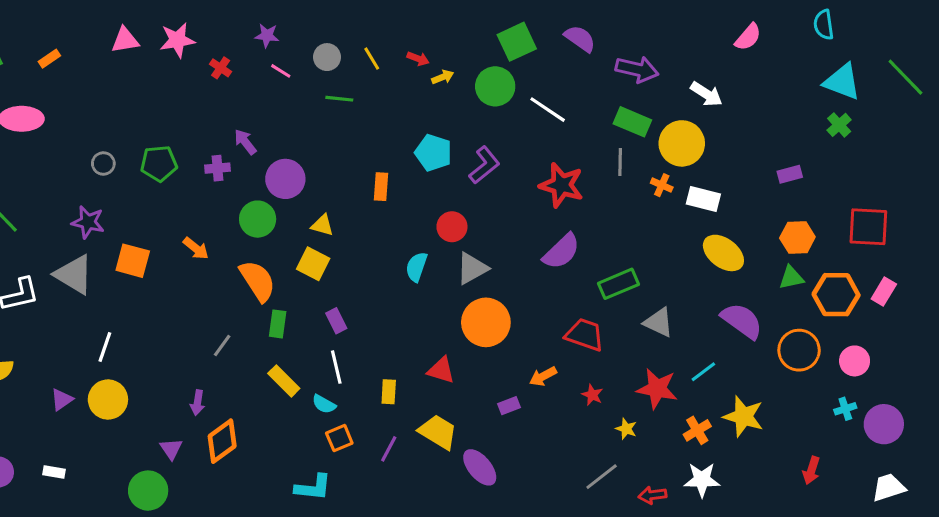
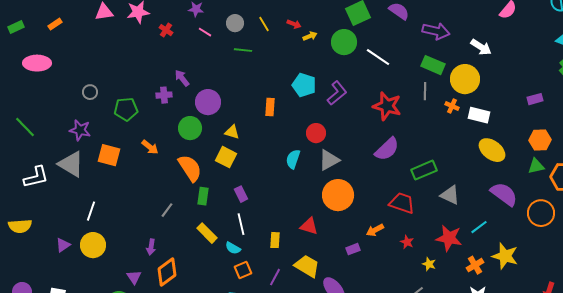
green pentagon: (159, 163) -> (126, 109), moved

